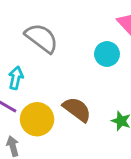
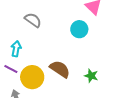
gray semicircle: (42, 38) -> (33, 20), size x0.7

